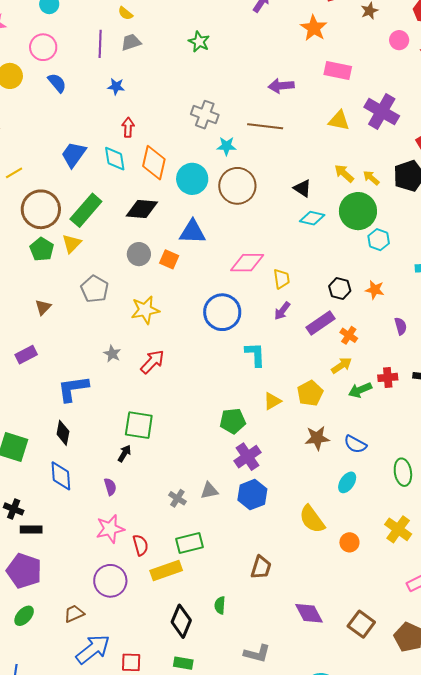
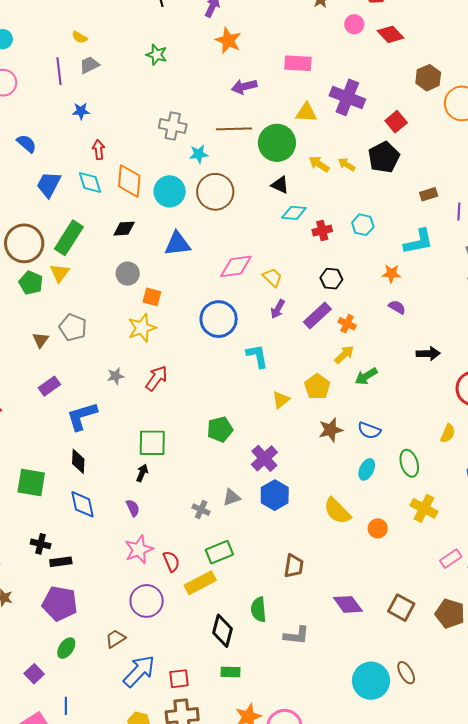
orange star: (314, 28) -> (228, 41), moved
blue semicircle: (57, 83) -> (27, 144), moved
black diamond: (142, 209) -> (124, 229), size x0.7
green circle: (358, 211) -> (277, 143), moved
orange square: (169, 259) -> (152, 297), moved
yellow trapezoid: (281, 279) -> (272, 277), turned -30
gray pentagon: (95, 289) -> (73, 327), moved
orange star: (375, 290) -> (391, 274), moved
purple semicircle: (401, 326) -> (397, 307), turned -36
gray star: (112, 354) -> (116, 376), turned -30
purple rectangle: (26, 355) -> (49, 386), moved
red cross: (388, 377) -> (322, 230), moved
green pentagon: (233, 421) -> (220, 429), moved
green ellipse: (403, 472) -> (409, 463), moved
green semicircle: (220, 605) -> (259, 609), size x1.4
gray L-shape: (257, 653) -> (296, 635), moved

